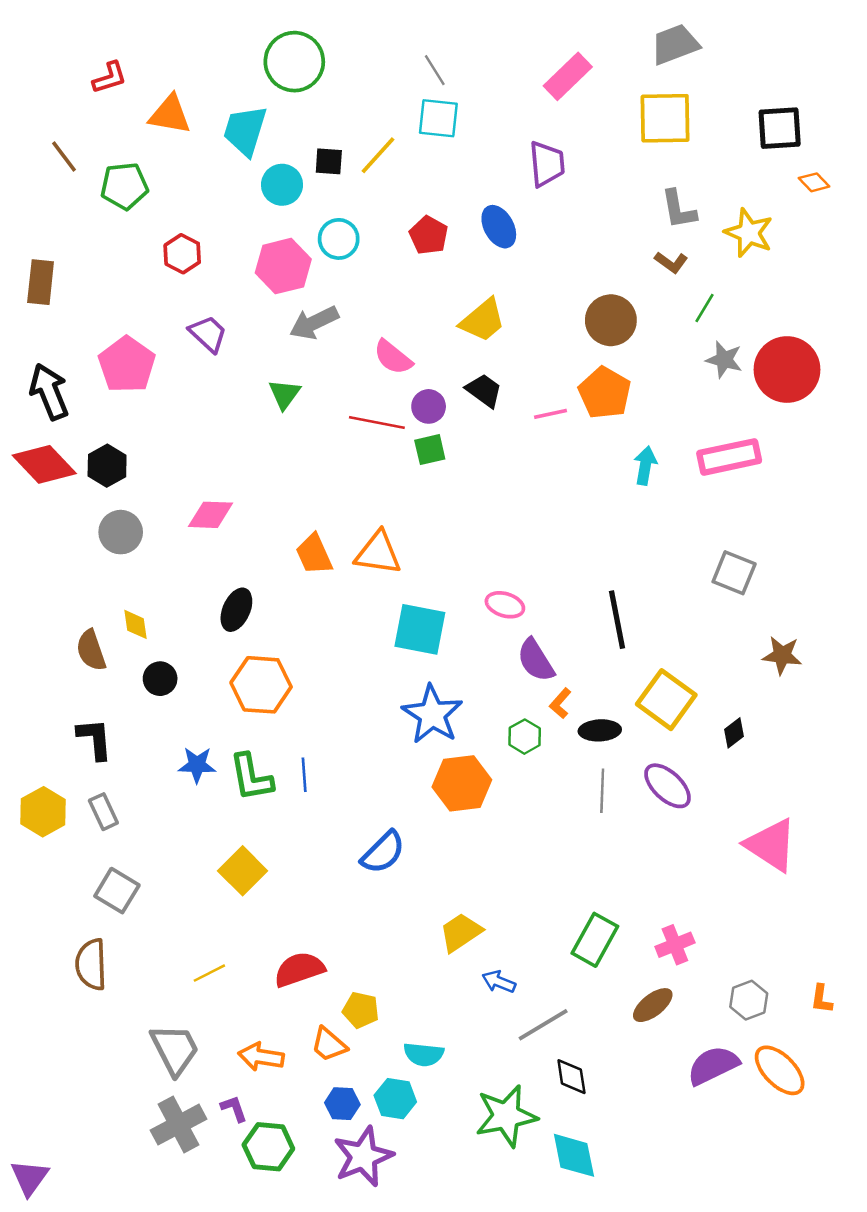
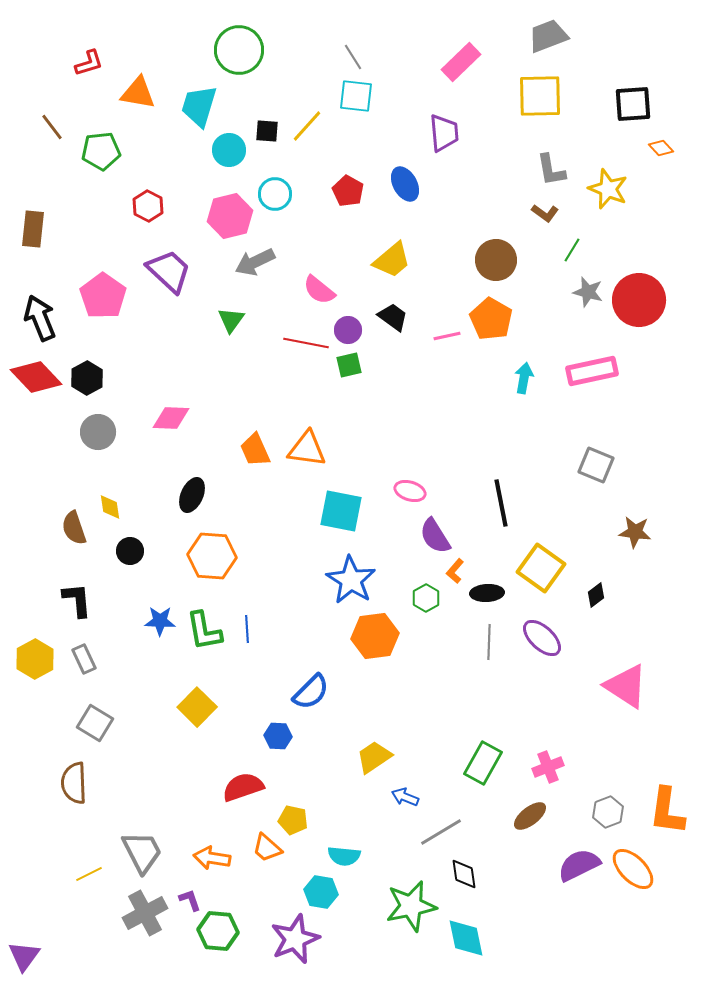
purple trapezoid: (208, 334) -> (169, 271), size x1.4
yellow line: (209, 973) -> (89, 874), moved
orange L-shape: (821, 999) -> (667, 811), size x2.0
blue hexagon: (342, 1104) -> (278, 736), moved

